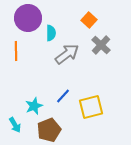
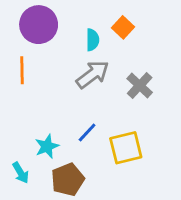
cyan semicircle: (51, 33) -> (93, 40), moved
gray cross: (101, 45) -> (140, 85), moved

